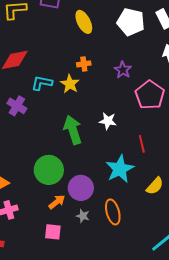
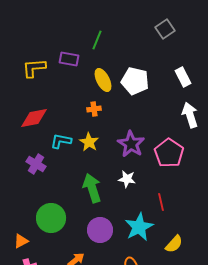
white pentagon: (131, 22) -> (135, 81), moved
orange cross: (84, 64) -> (94, 109), moved
purple star: (123, 70) -> (131, 144), moved, size x1.5
green circle: (49, 170) -> (51, 218), moved
purple circle: (81, 188) -> (100, 230), moved

